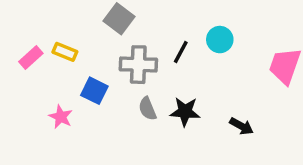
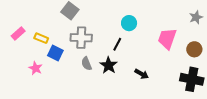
yellow rectangle: (65, 52) -> (41, 38), moved
black line: (181, 52) -> (117, 44), moved
black star: (185, 112) -> (109, 65), turned 30

